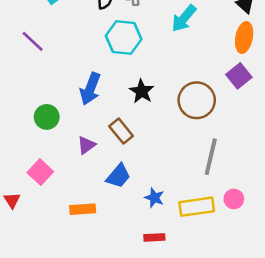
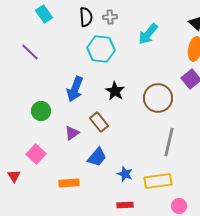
pink circle: (234, 199) -> (179, 206), moved

